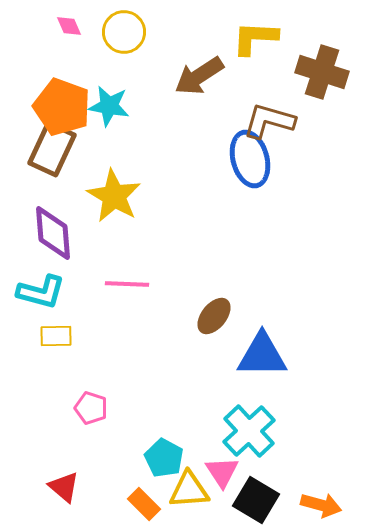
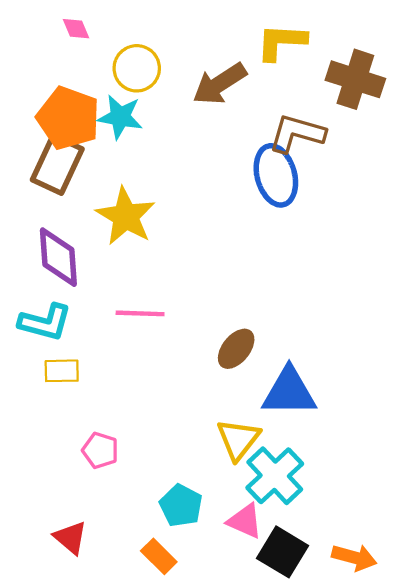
yellow circle: (124, 32) -> (137, 68), moved
pink triangle: (222, 472) -> (245, 521), turned -33
yellow triangle: (189, 490) -> (238, 439), moved, turned -48

